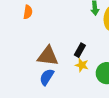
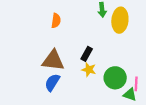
orange semicircle: (28, 12) -> (56, 21), moved

